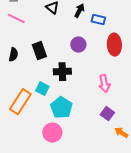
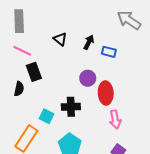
red ellipse: (114, 45) -> (106, 93), moved
black rectangle: (39, 51) -> (34, 72), moved
cyan square: (42, 89) -> (47, 116), moved

